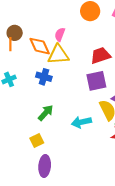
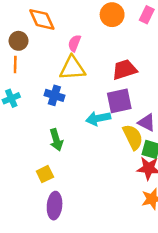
orange line: (10, 44) -> (15, 65), moved
orange diamond: (40, 46) -> (42, 19), moved
green arrow: (46, 113) -> (56, 140), turned 120
cyan arrow: (81, 122) -> (98, 118), moved

